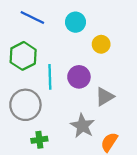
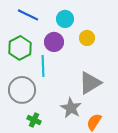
purple circle: (79, 77) -> (54, 42), moved
gray triangle: (105, 97) -> (90, 83), size x1.4
green cross: (39, 140) -> (34, 120), turned 32

